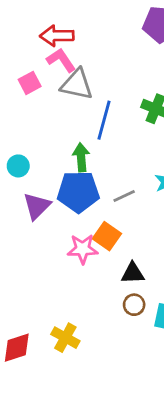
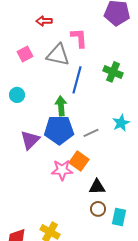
red arrow: (57, 36) -> (44, 21), size x0.7
pink L-shape: (61, 60) -> (79, 38), moved, turned 30
cyan circle: (18, 166) -> (17, 95), moved

